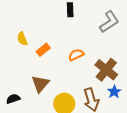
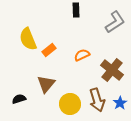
yellow semicircle: (22, 39) -> (28, 39), size x1.6
blue star: (114, 92) -> (120, 103), moved

